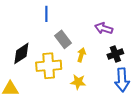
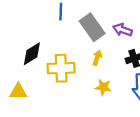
gray rectangle: (63, 39) -> (92, 27), moved, size x1.4
yellow star: (78, 82) -> (103, 87), moved

